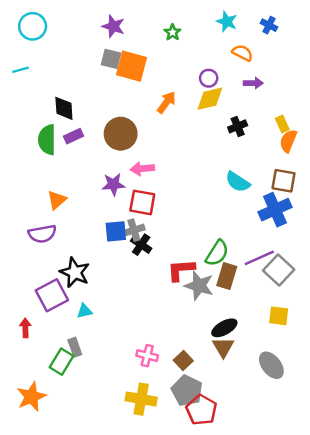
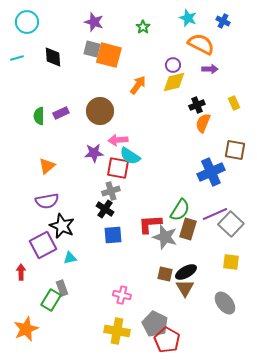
orange semicircle: (242, 53) -> (201, 44), size x1.5
black diamond: (64, 108) -> (53, 57), moved
green semicircle: (47, 140) -> (39, 116), size x0.7
orange semicircle: (288, 141) -> (203, 123), moved
cyan semicircle: (238, 182) -> (130, 156), moved
blue cross: (275, 210) -> (211, 172), moved
blue square: (116, 231) -> (113, 235), moved
purple semicircle: (42, 234) -> (47, 201), moved
black cross: (141, 245) -> (105, 209), moved
brown square: (183, 360) -> (165, 274), moved, turned -35

